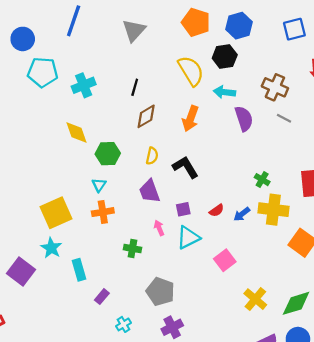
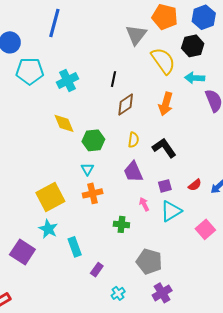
gray triangle: (134, 30) -> (136, 35), moved

